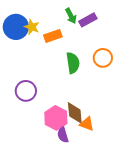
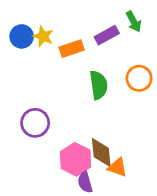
green arrow: (71, 16) -> (134, 22), moved
purple rectangle: (88, 20) -> (107, 35), moved
blue circle: (16, 27) -> (22, 36), size x0.7

